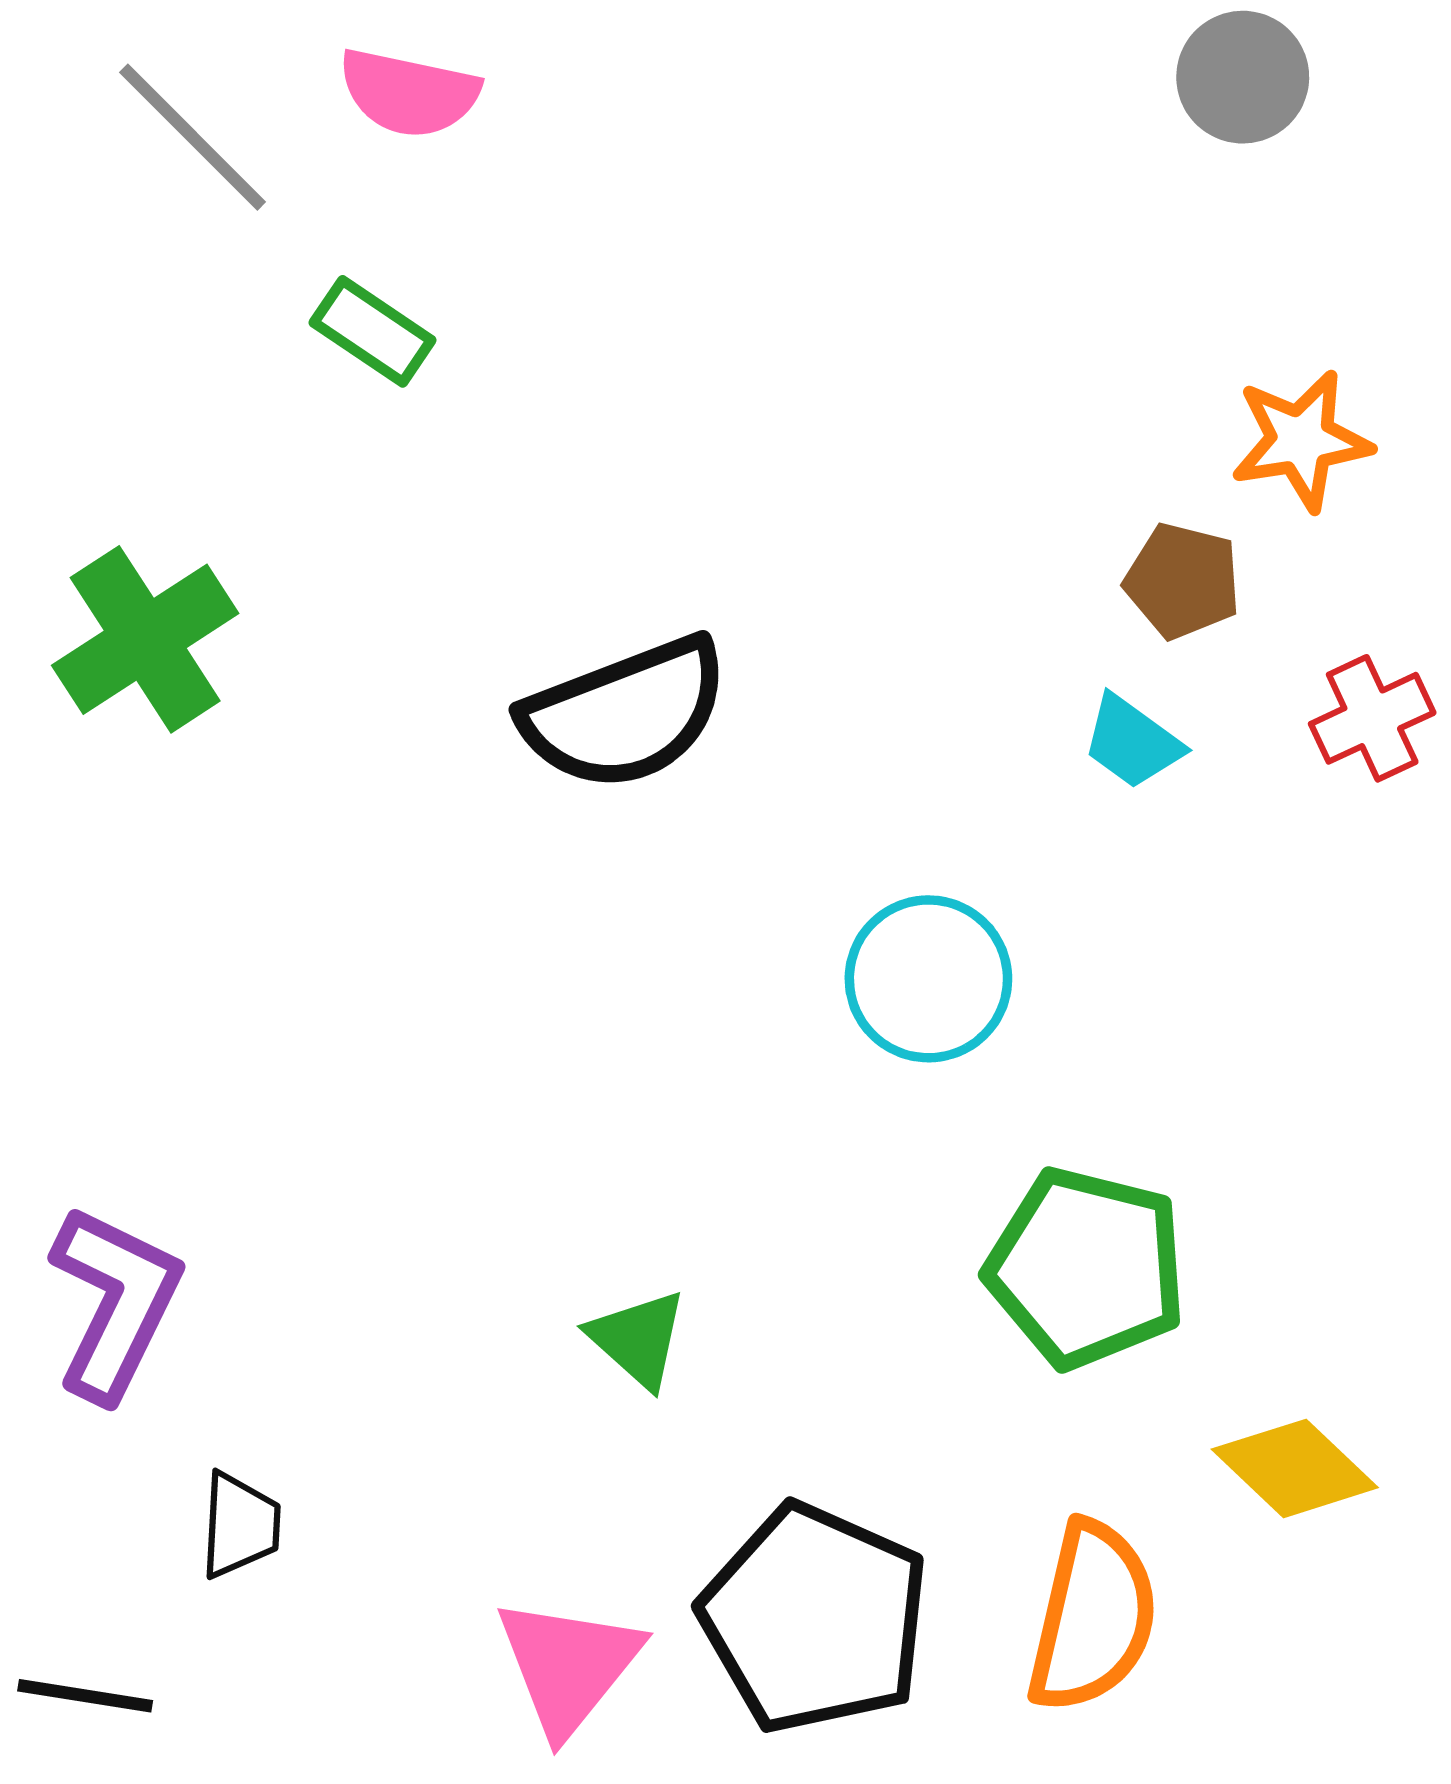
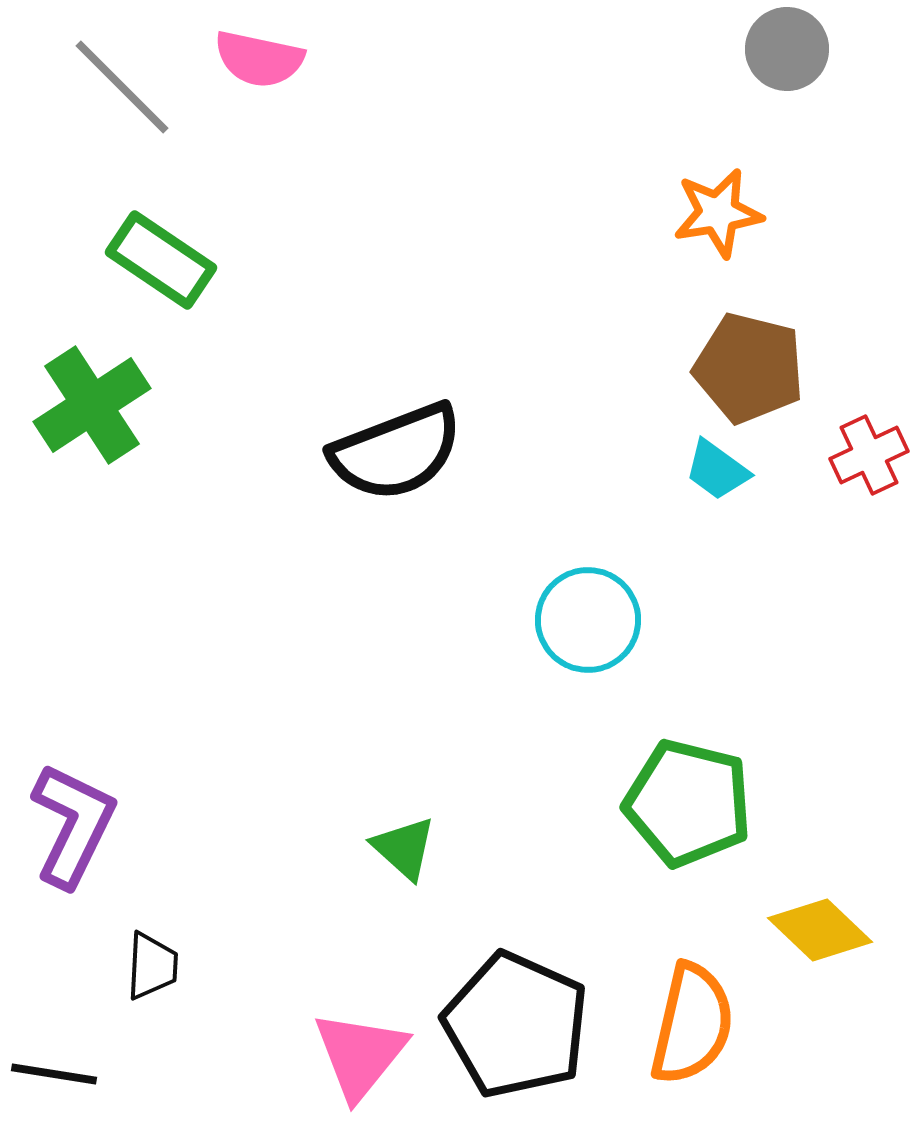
green rectangle: (373, 331) -> (161, 260), moved, size x1.4
orange star: (1301, 440) -> (718, 213), moved
brown pentagon: (1183, 581) -> (749, 368), size x1.5

